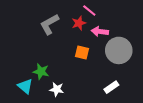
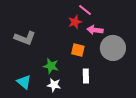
gray L-shape: (49, 24) -> (25, 38), moved, turned -130
green star: (41, 71) -> (51, 66), moved
white rectangle: (111, 87) -> (86, 76), moved, turned -56

